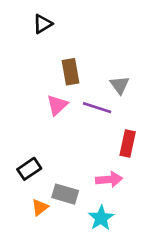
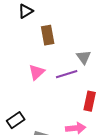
brown rectangle: (70, 72) -> (48, 35), moved
purple line: (97, 108) -> (67, 74), turned -35

